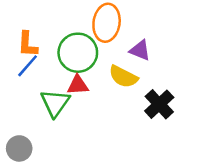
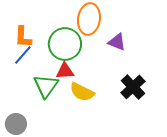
yellow semicircle: (123, 77) -> (82, 92), moved

